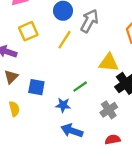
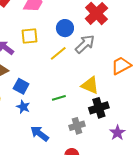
blue star: (63, 105) -> (23, 107), moved

